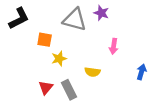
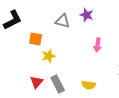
gray triangle: (75, 20) -> (63, 21), size x0.7
yellow semicircle: (92, 72) -> (89, 85), moved

